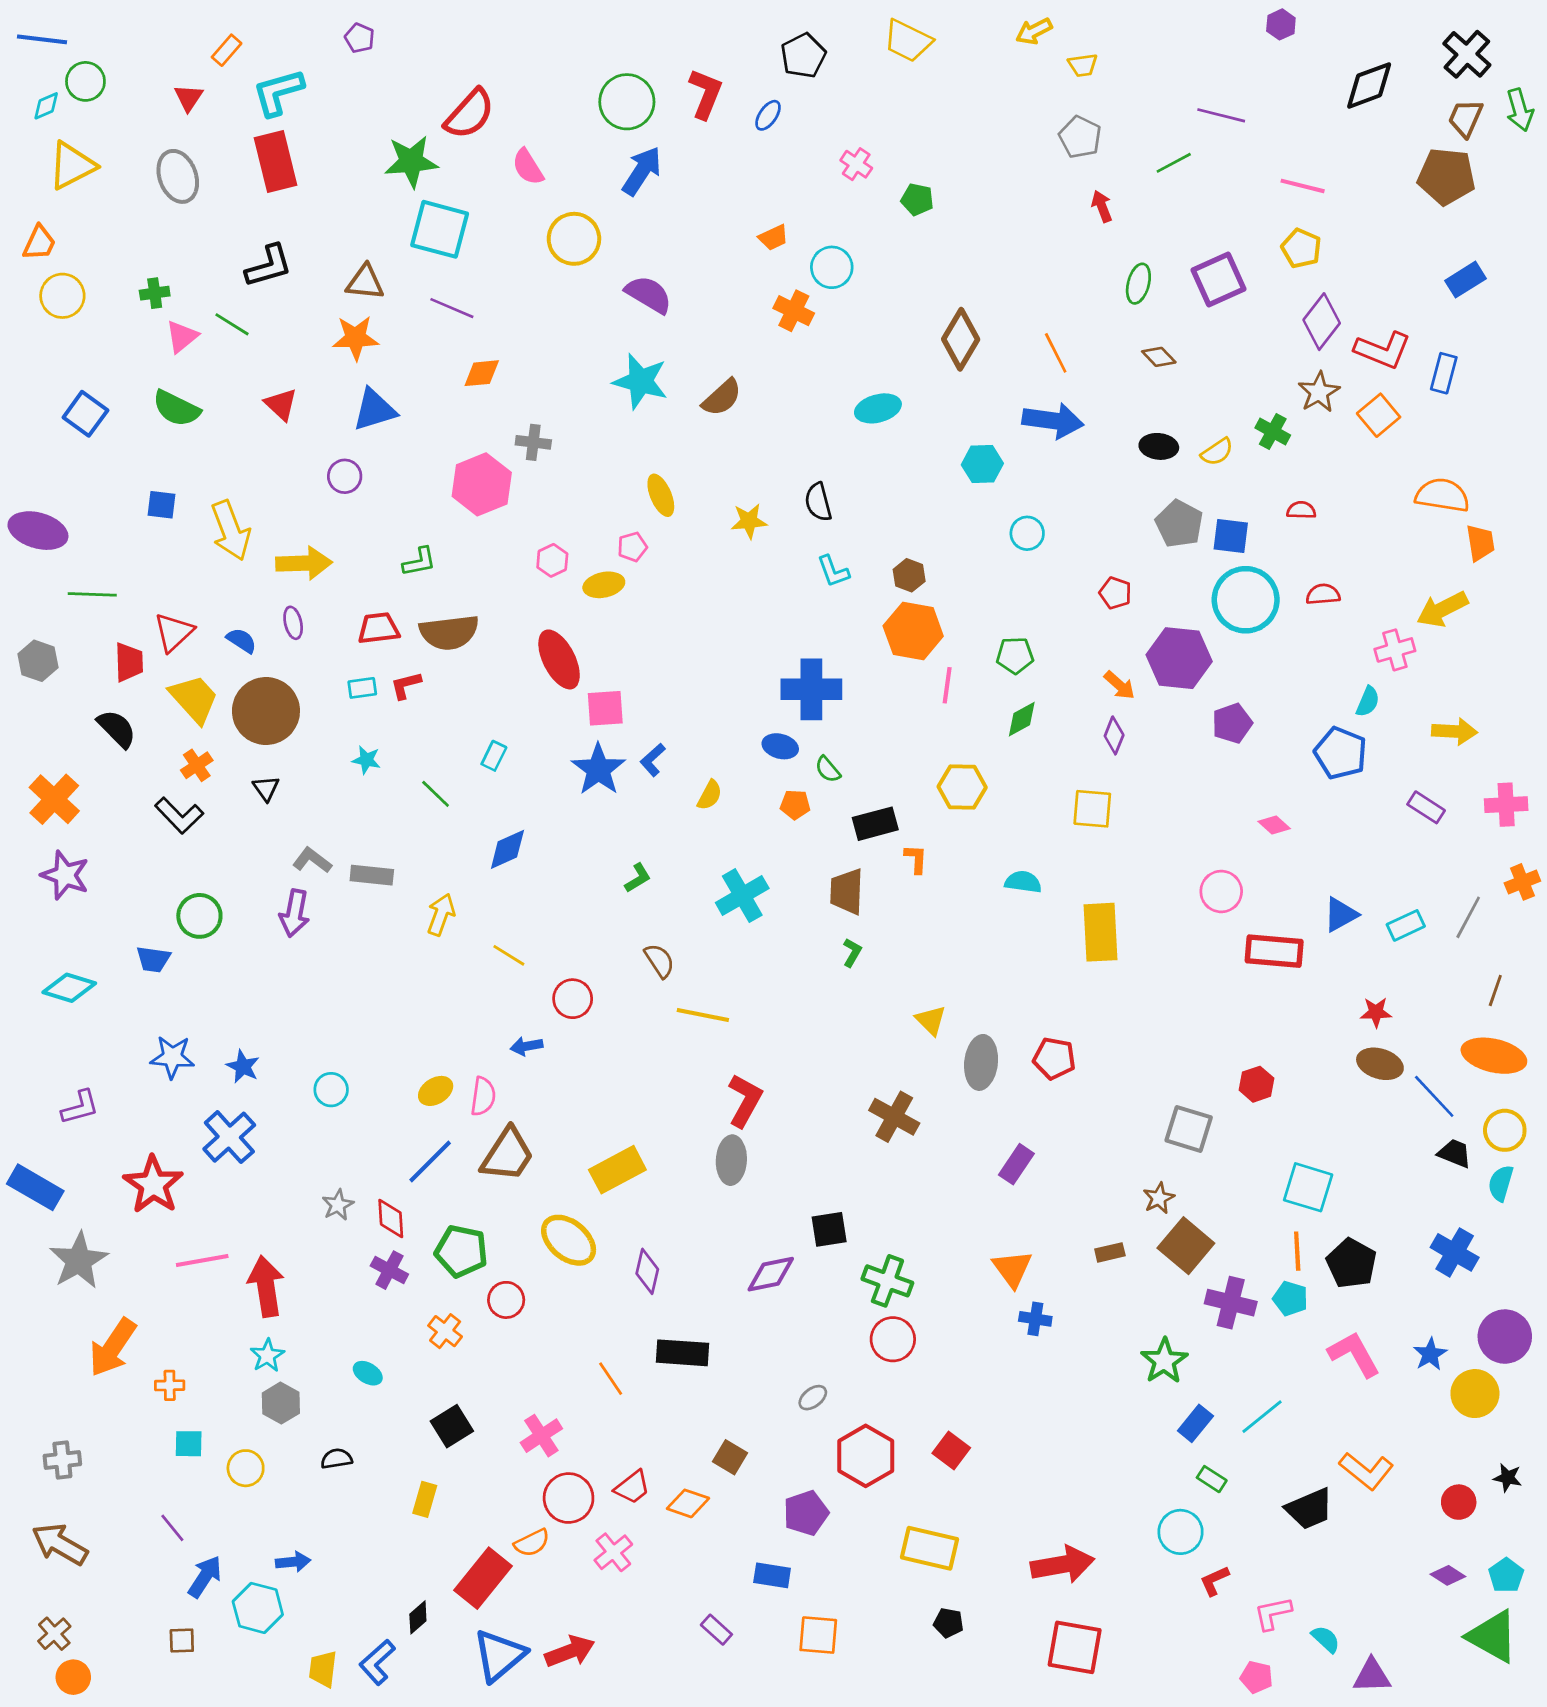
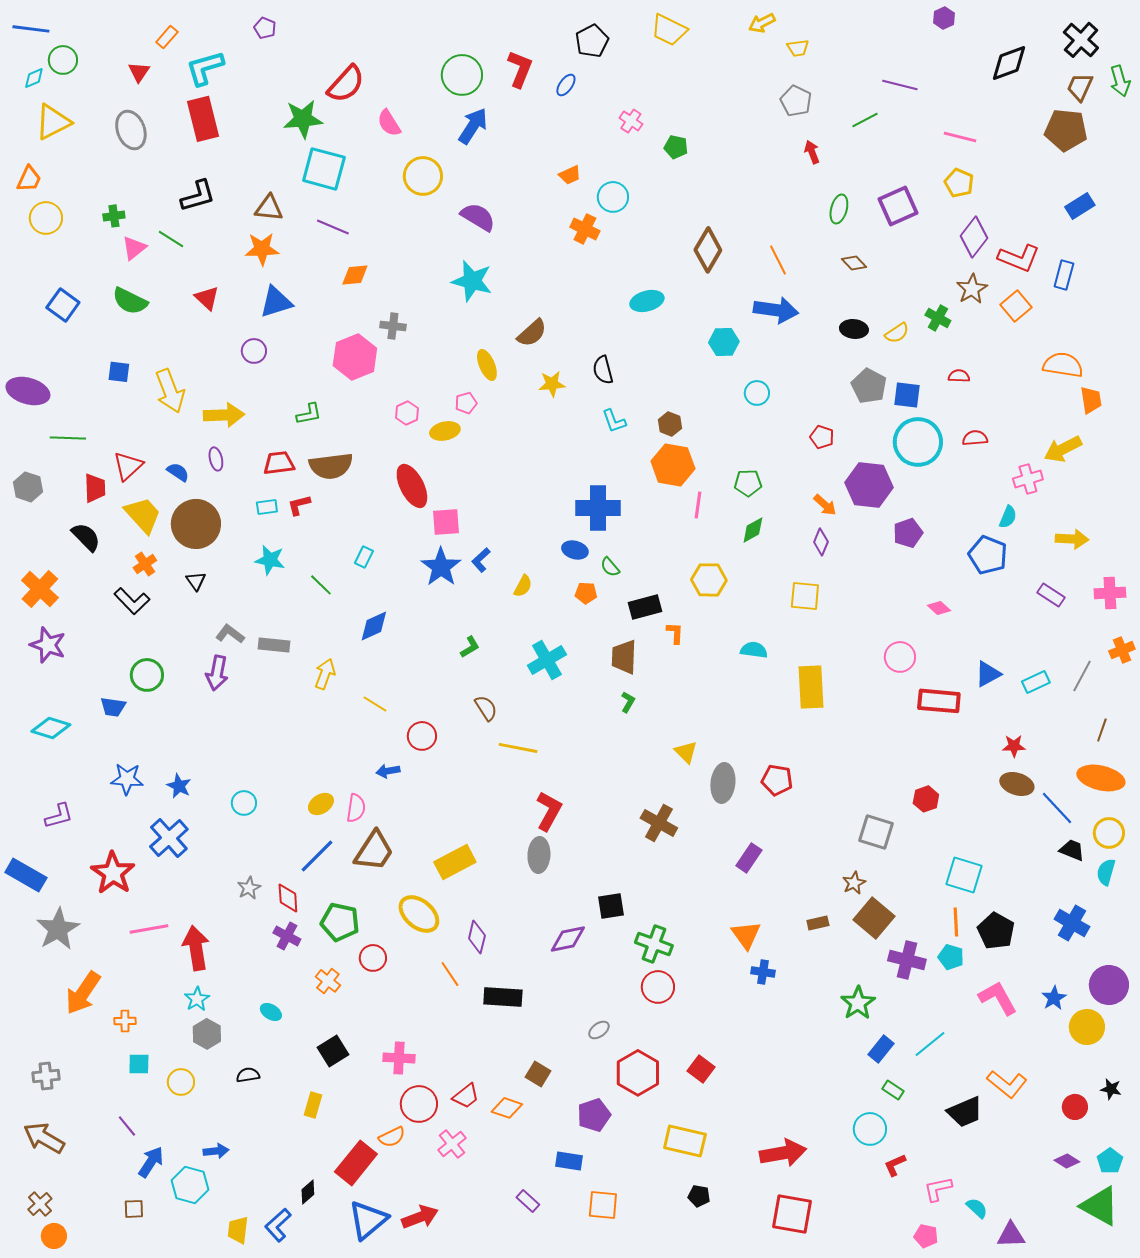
brown semicircle: (722, 398) -> (532, 333), moved
cyan star: (366, 760) -> (270, 560), size x1.4
orange line: (611, 1379) -> (450, 974), moved
pink cross: (541, 1436) -> (399, 1058), turned 36

